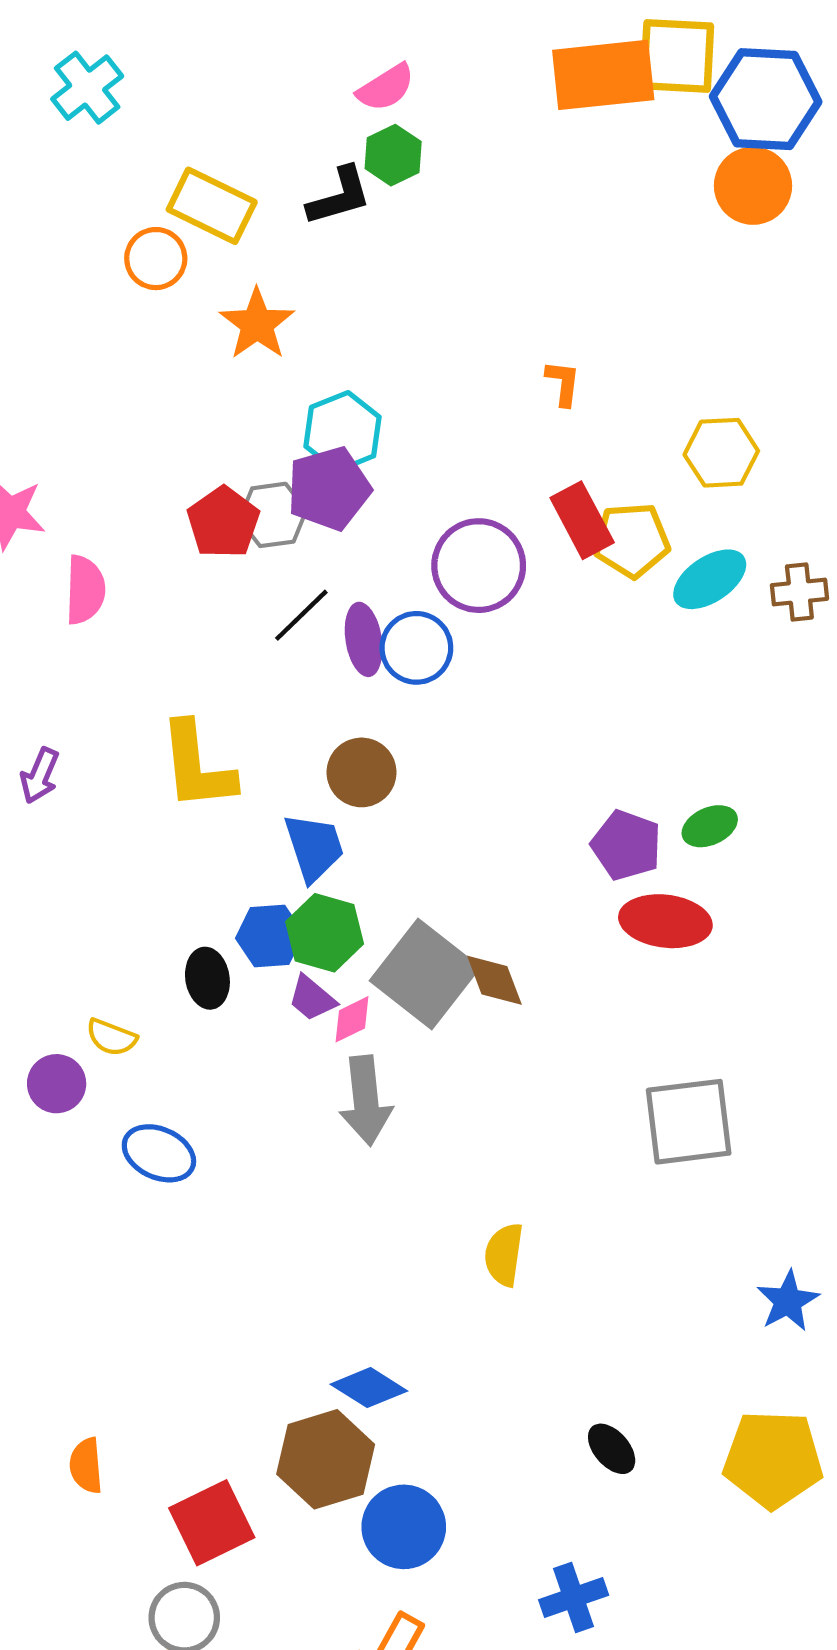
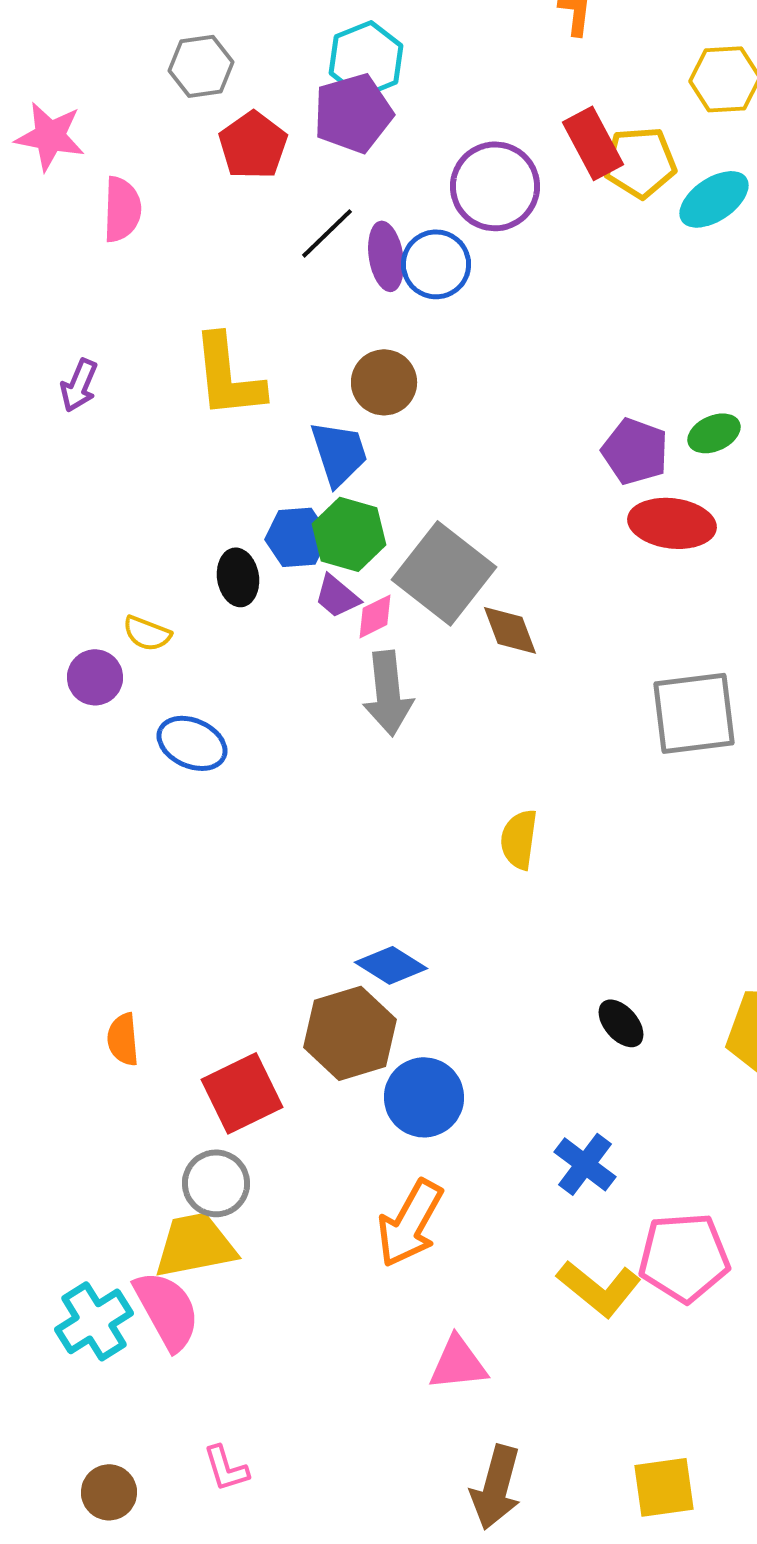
gray hexagon: (273, 515) -> (201, 66), moved
brown diamond: (494, 980) -> (510, 630), moved
blue cross: (574, 1598) -> (585, 1164), turned -34

